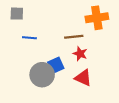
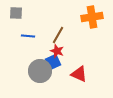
brown line: (74, 37) -> (58, 35), moved, turned -54
red star: (80, 54) -> (57, 51), moved

